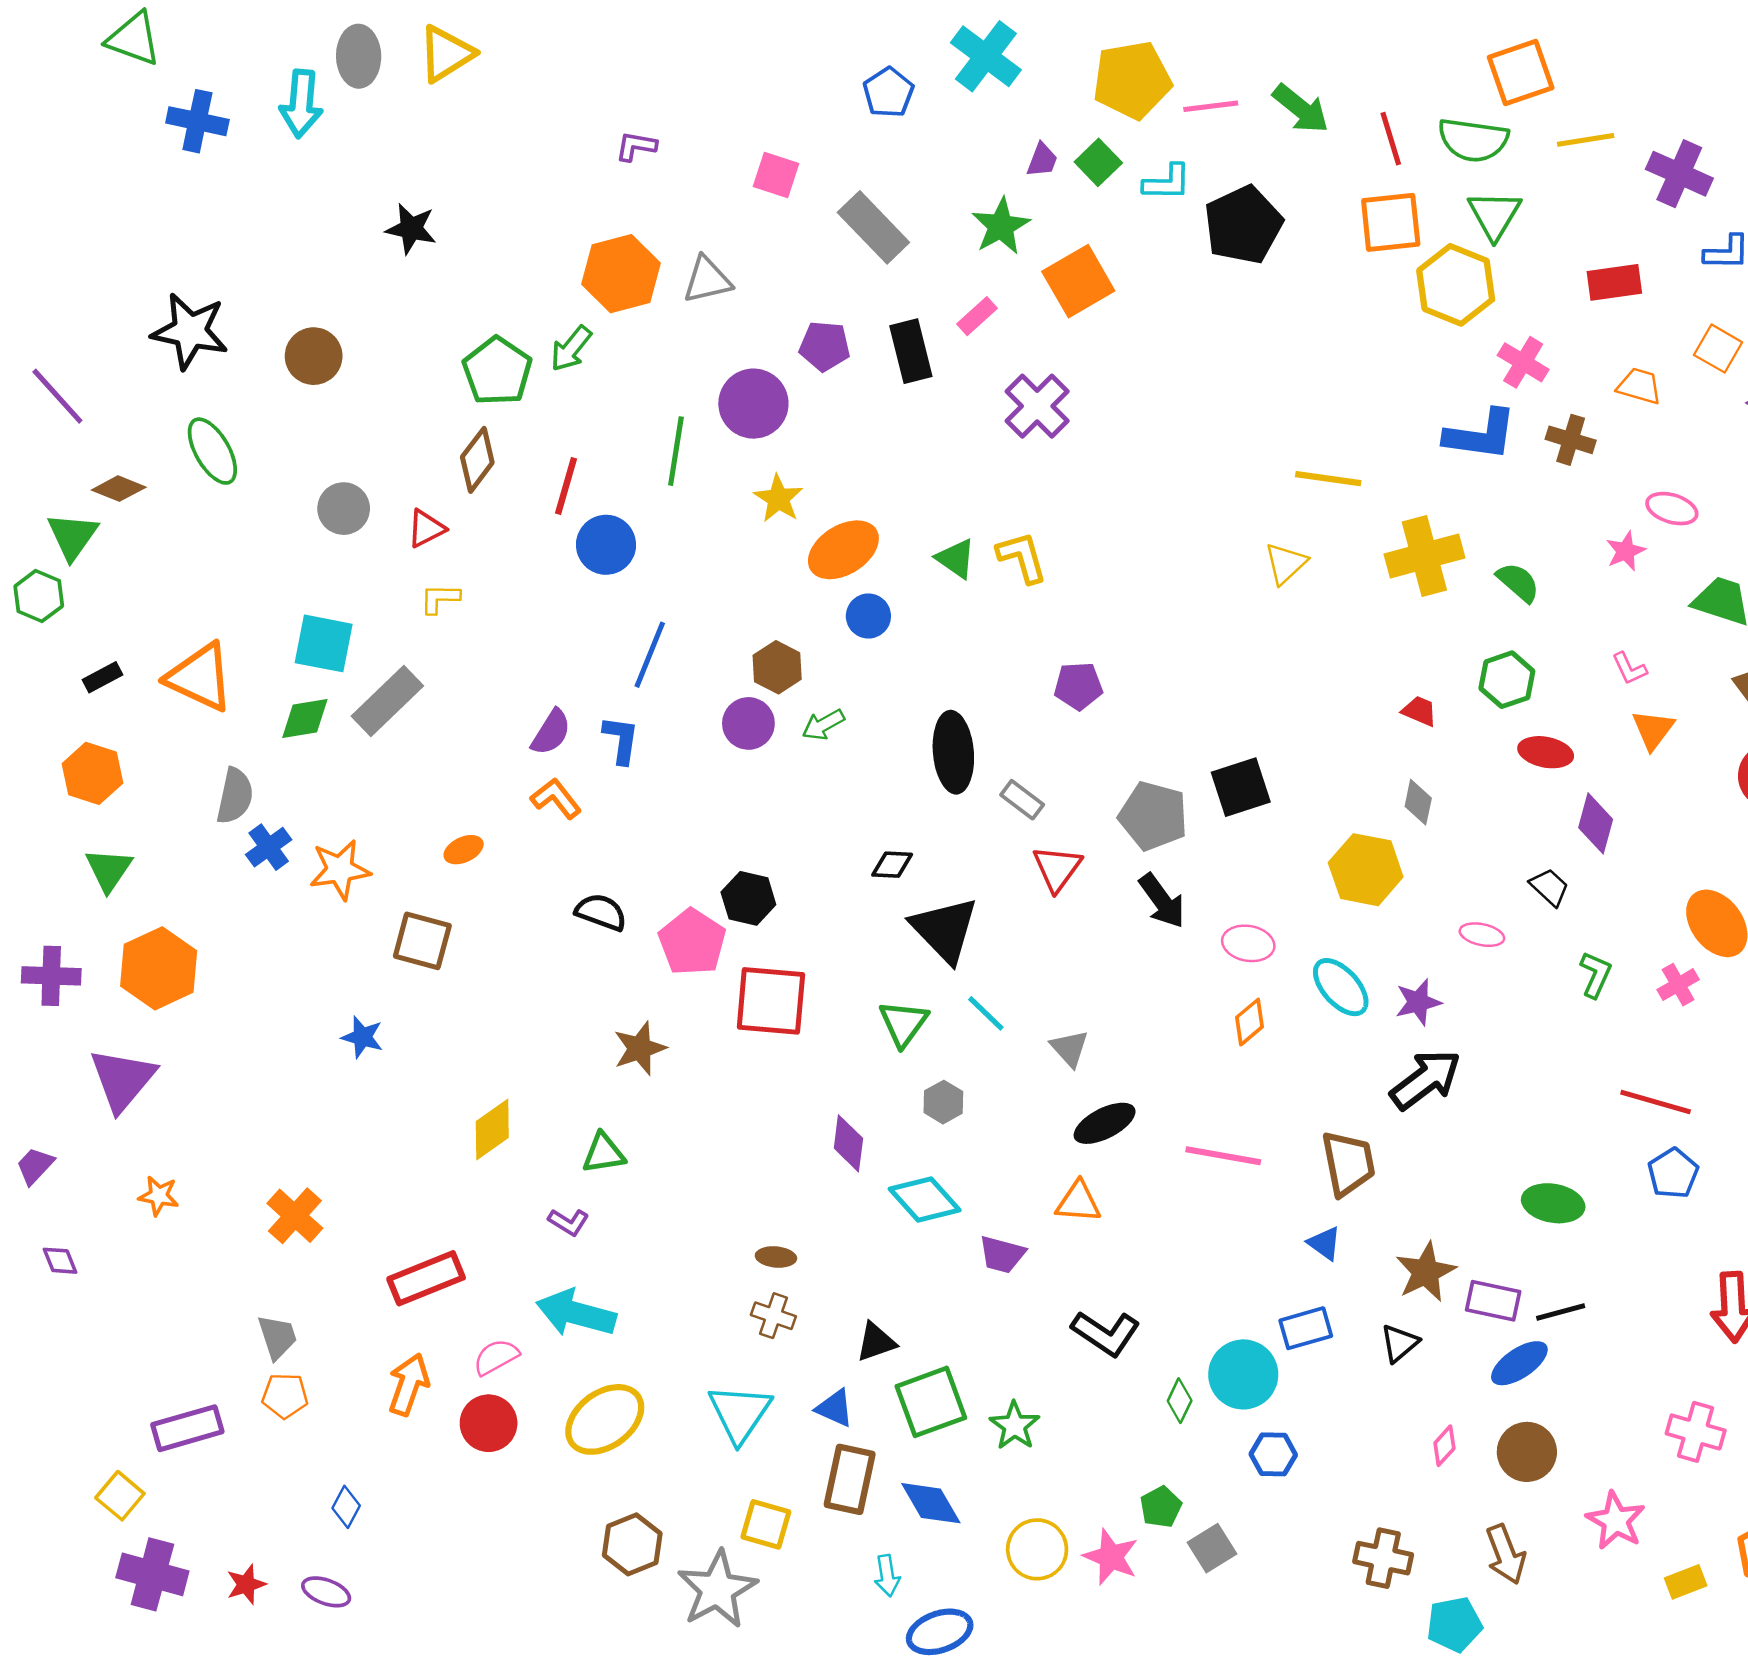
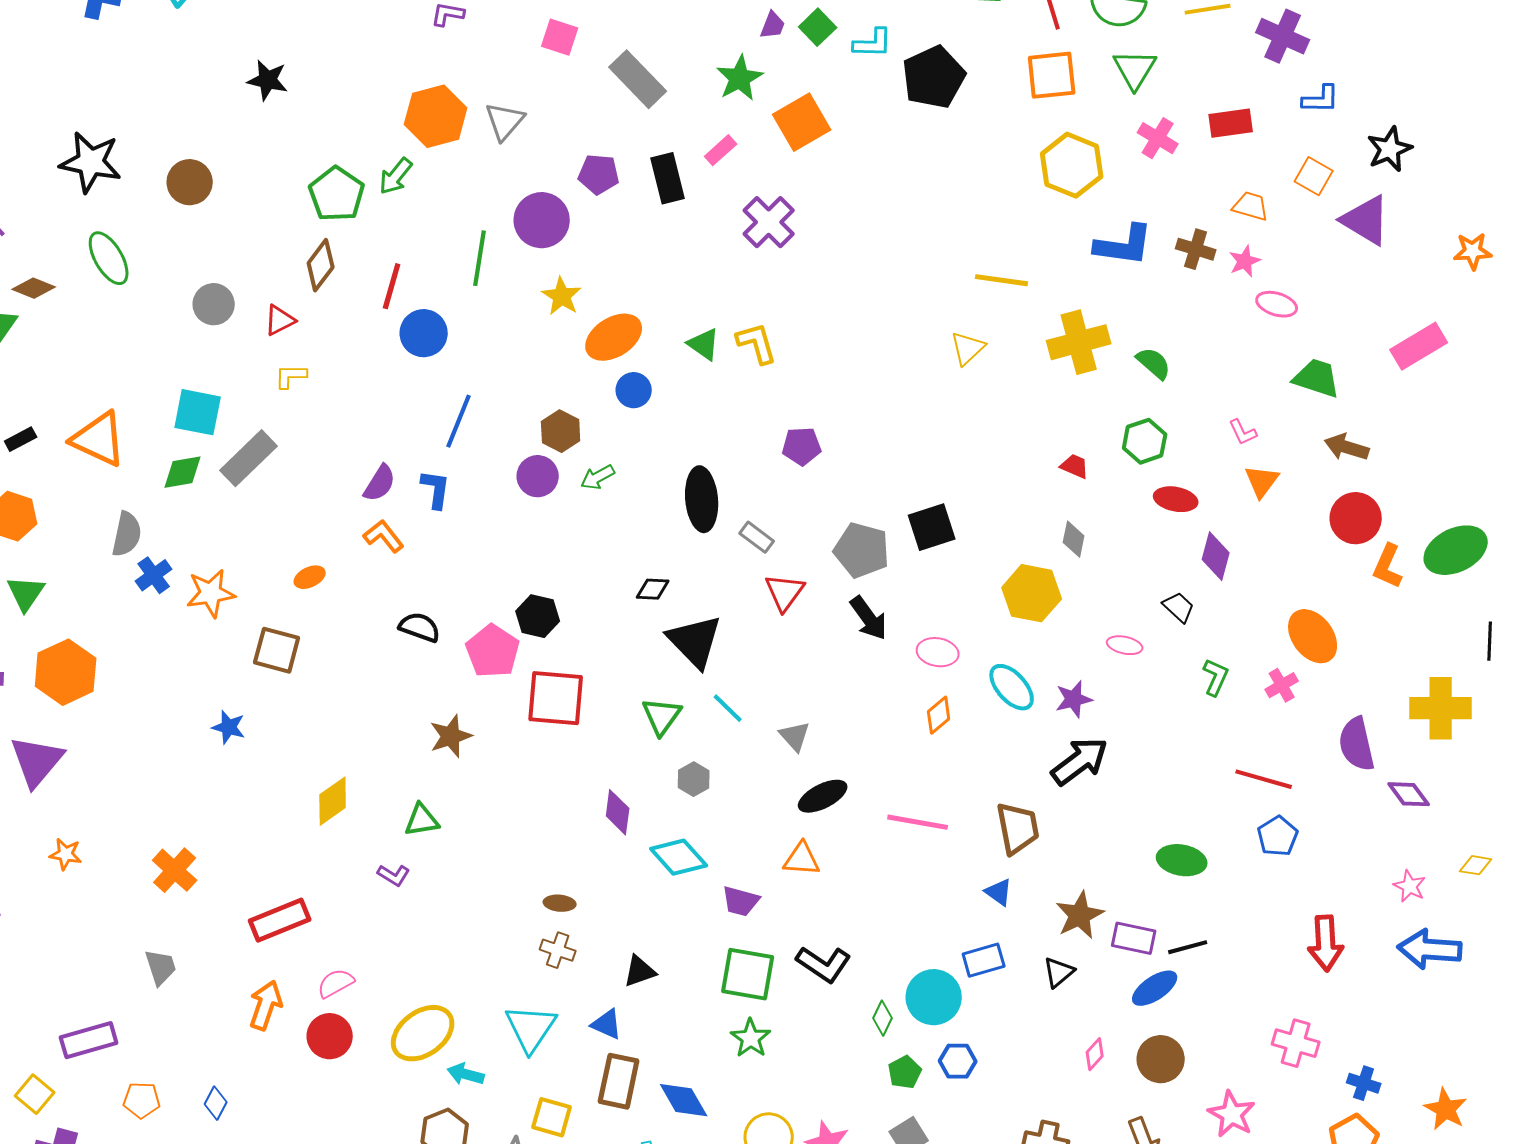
gray triangle: (707, 280) -> (505, 121), turned -36
yellow hexagon: (1456, 285) -> (1072, 165), moved
pink cross: (1523, 362) -> (1158, 138), moved
pink star: (1626, 551) -> (1245, 261), moved
cyan arrow: (576, 1313) -> (466, 1074), moved, size x0.6
orange pentagon: (285, 1396) -> (142, 1100), moved
green square: (931, 1402) -> (748, 974), moved, turned 30
green pentagon: (1161, 1507) -> (905, 1072), moved

